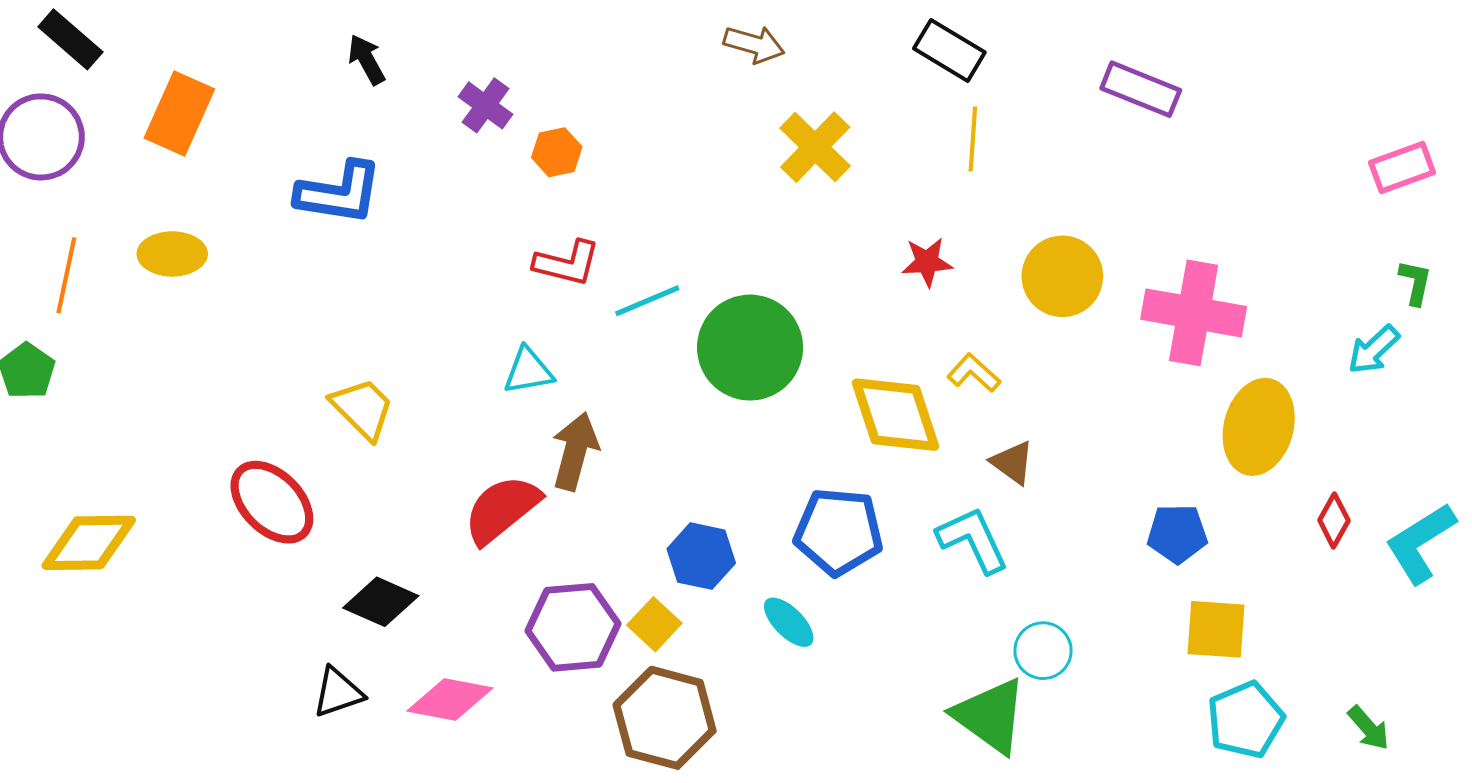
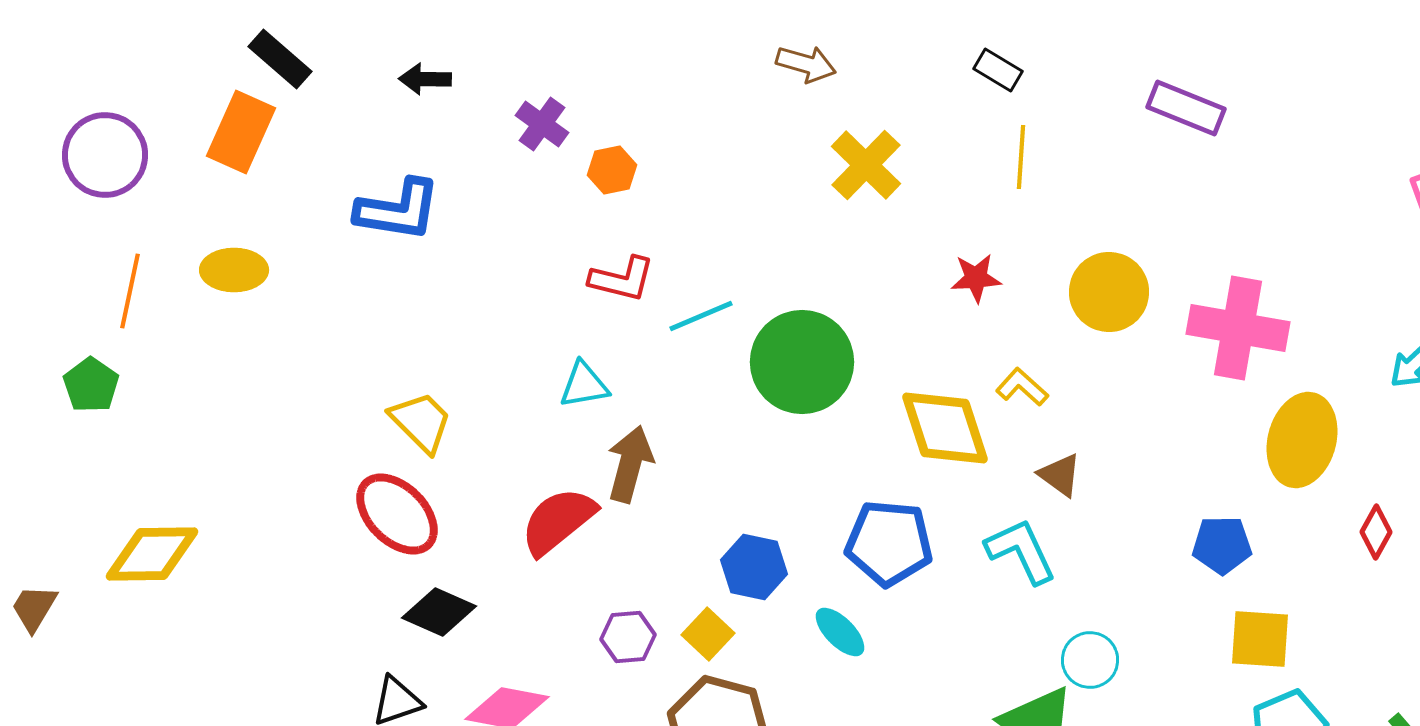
black rectangle: (70, 39) -> (280, 59), moved
black rectangle: (949, 50) -> (998, 70), size x0.7
black arrow: (367, 60) -> (425, 79), turned -60
red ellipse: (272, 502) -> (397, 514), moved
purple hexagon: (573, 627) -> (628, 637), size x0.6

